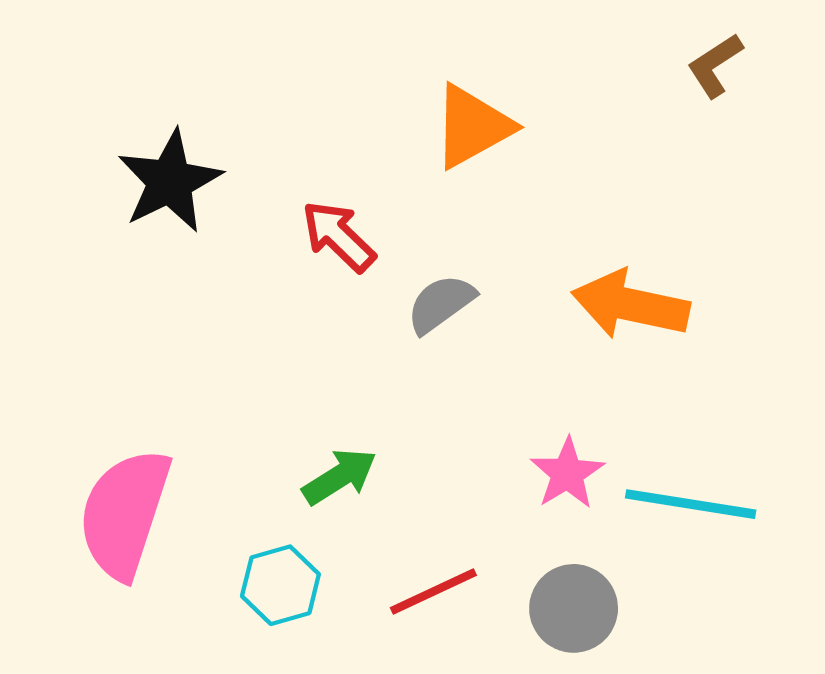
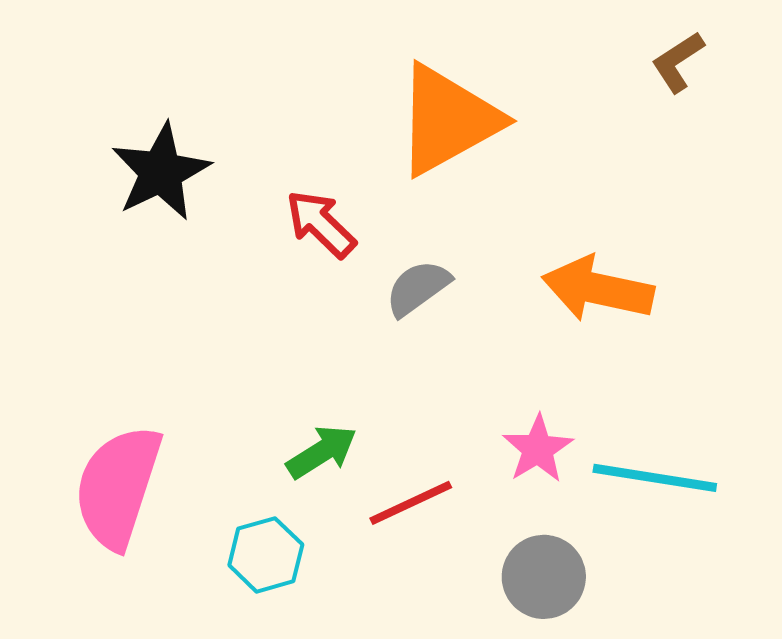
orange triangle: (472, 127) -> (448, 120), size x1.4
red line: (433, 592) -> (411, 503), moved

